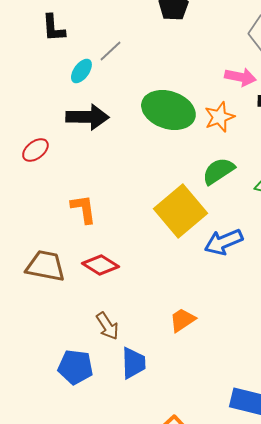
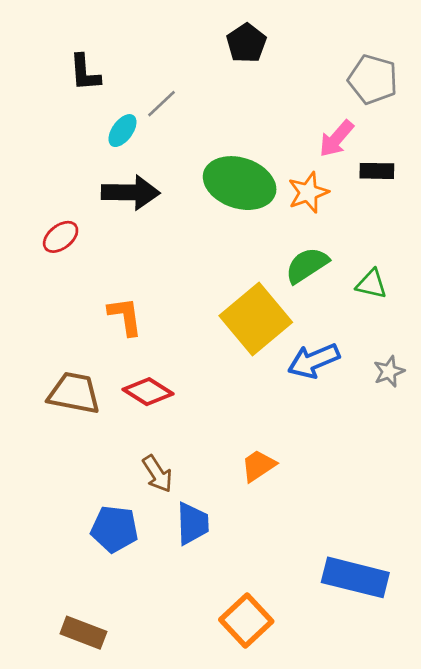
pink arrow: (240, 77) -> (336, 139), turned 120

